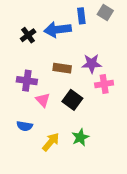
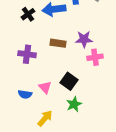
pink triangle: (43, 100) -> (45, 87), moved
black square: (72, 100) -> (69, 81), moved
yellow arrow: (51, 142) -> (45, 118), moved

